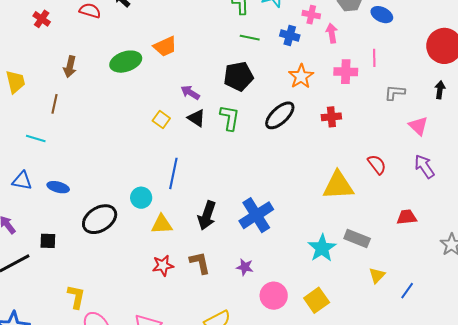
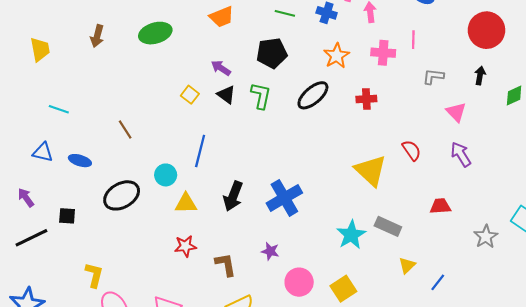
orange trapezoid: (165, 46) -> (222, 17), moved
brown line: (55, 104) -> (125, 129), moved, turned -48
yellow triangle: (338, 186) -> (371, 171), turned 44
brown L-shape: (200, 263) -> (226, 265), moved

